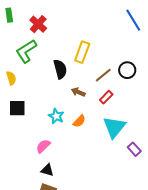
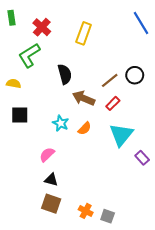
yellow rectangle: (82, 52) -> (84, 33), moved
yellow semicircle: (11, 78) -> (14, 84), turned -64
brown arrow: (78, 92) -> (84, 98), size x1.5

